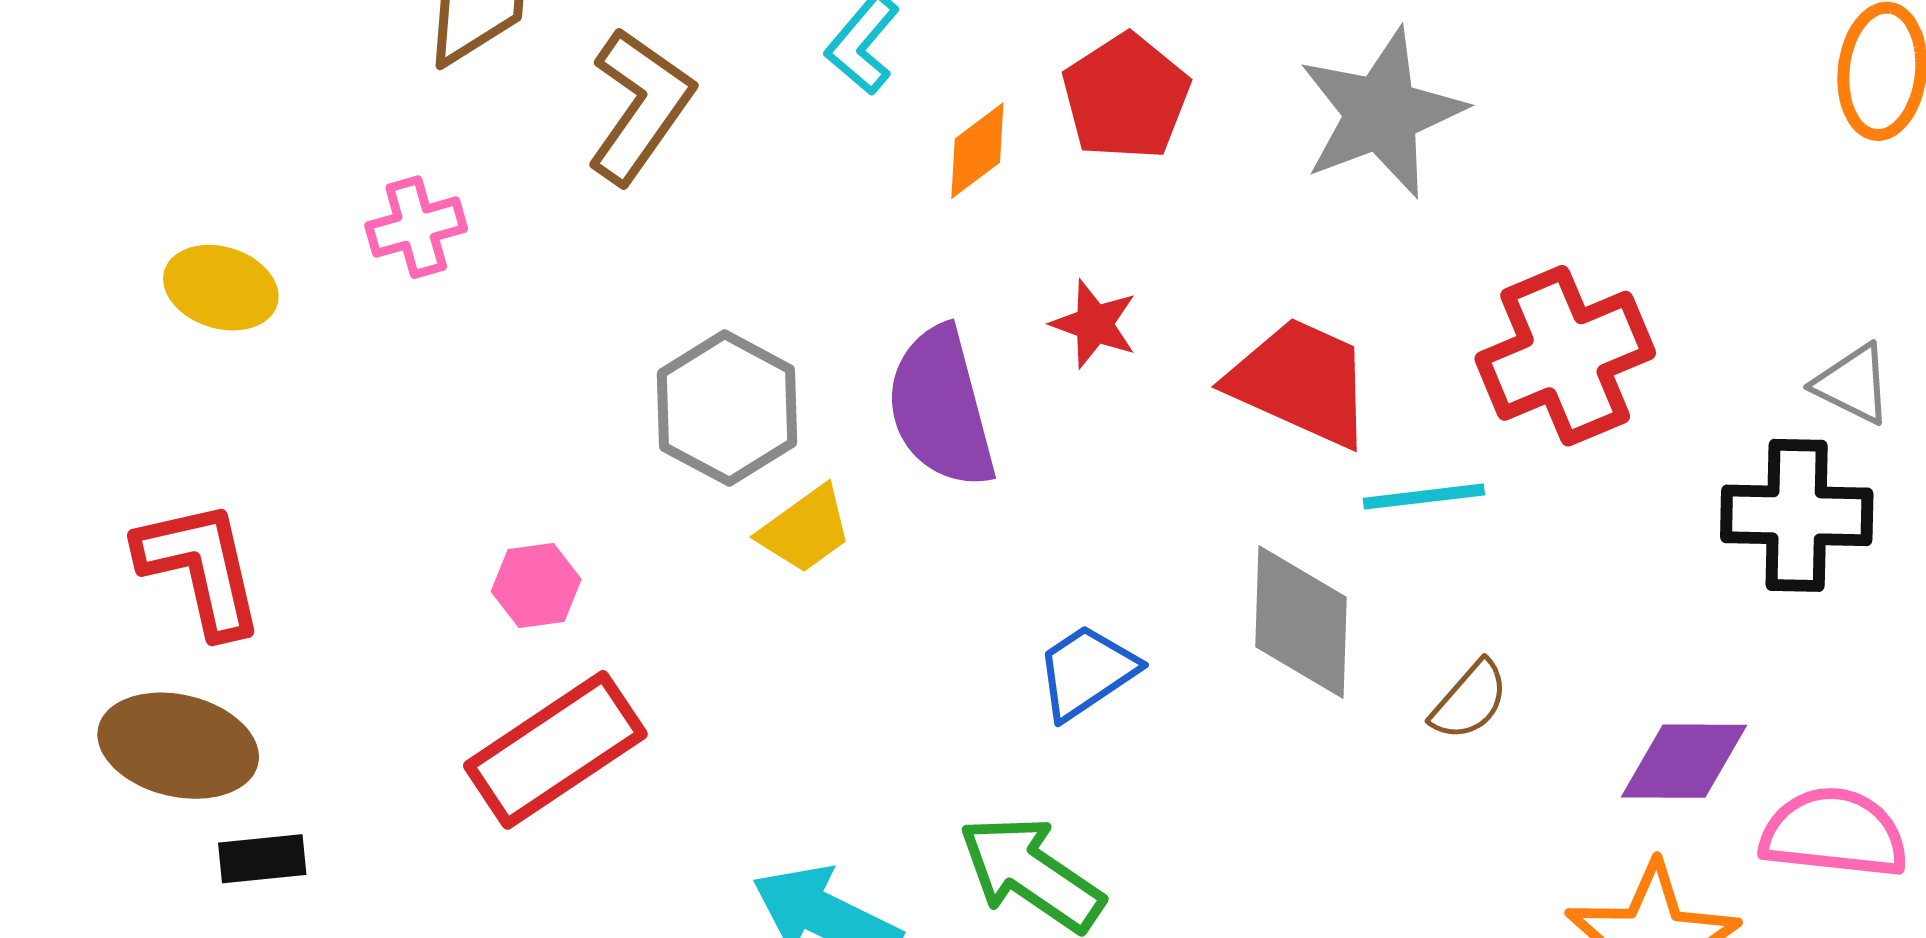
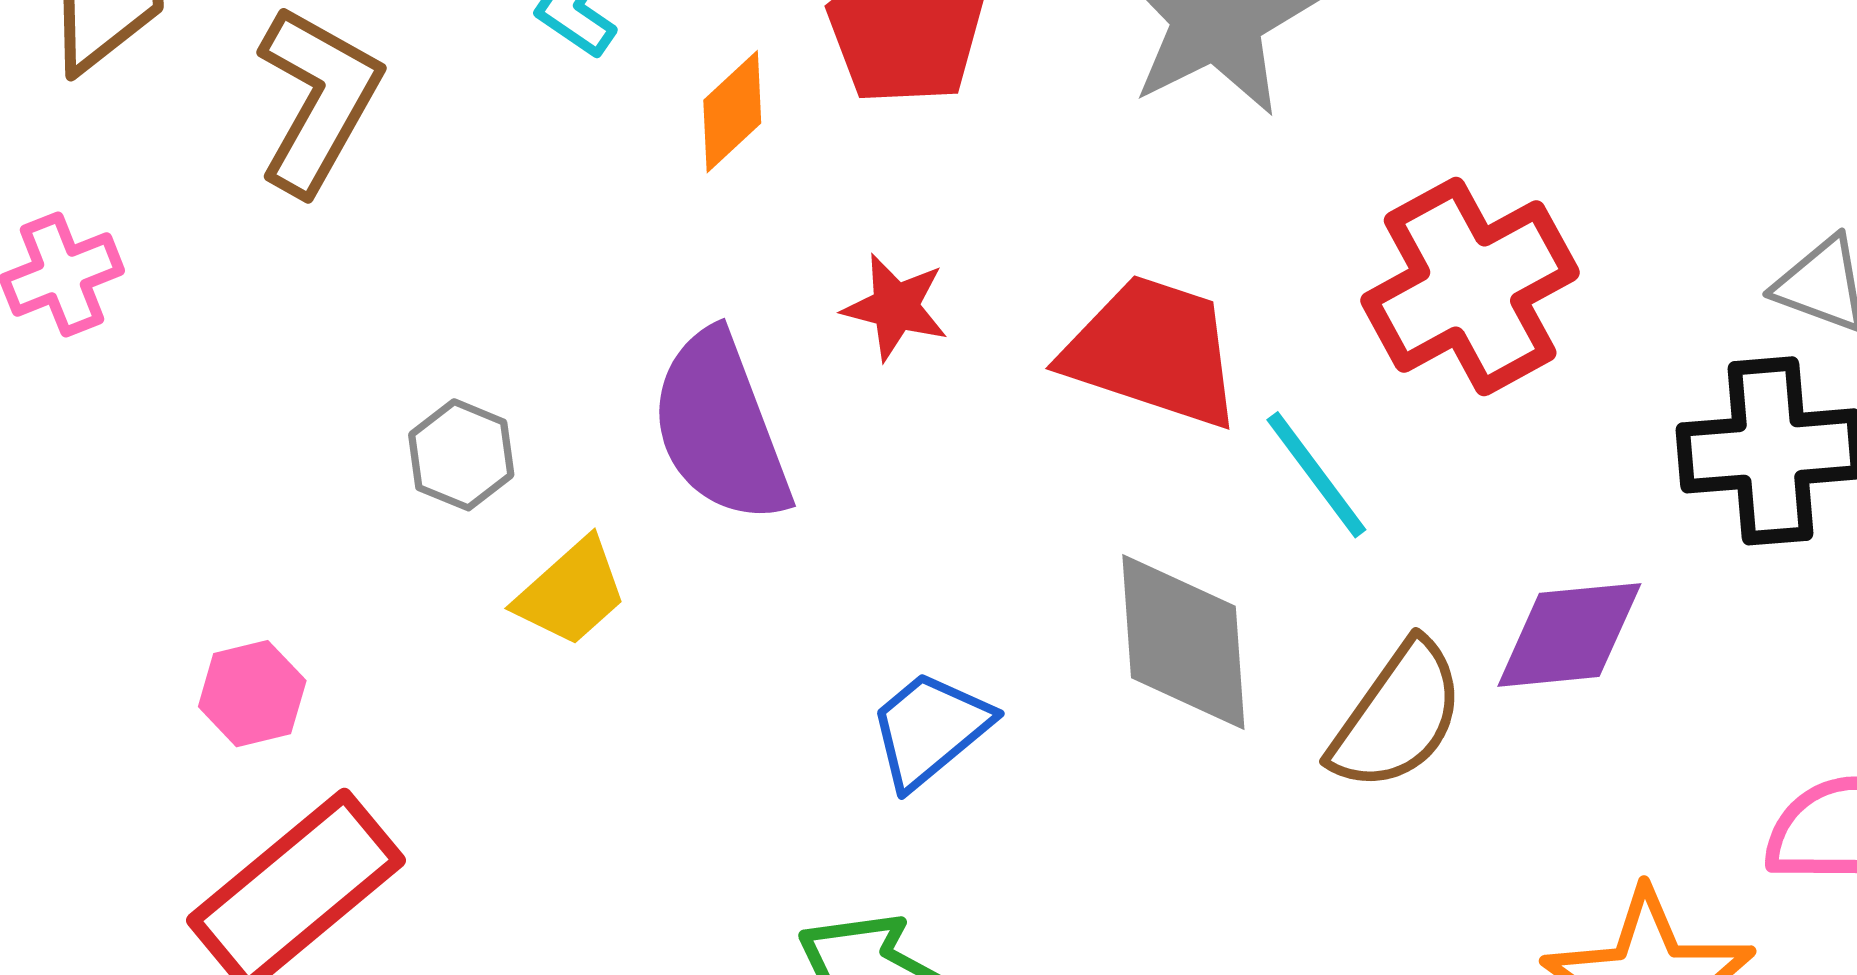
gray hexagon: (727, 408) -> (461, 455), size x0.6
cyan line: (1424, 497) -> (1316, 475), turned 66
brown semicircle: (1470, 701) -> (1397, 716), size x1.5
purple diamond: (1684, 761) -> (1569, 635), moved

